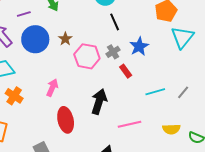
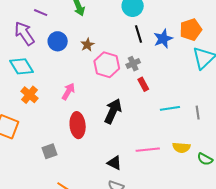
purple line: (24, 14) -> (41, 13), moved, turned 32
blue circle: (35, 39) -> (58, 41), size x0.7
blue star: (139, 46) -> (163, 39), moved
gray line: (183, 92) -> (198, 113), turned -56
pink line: (130, 124) -> (148, 150), moved

